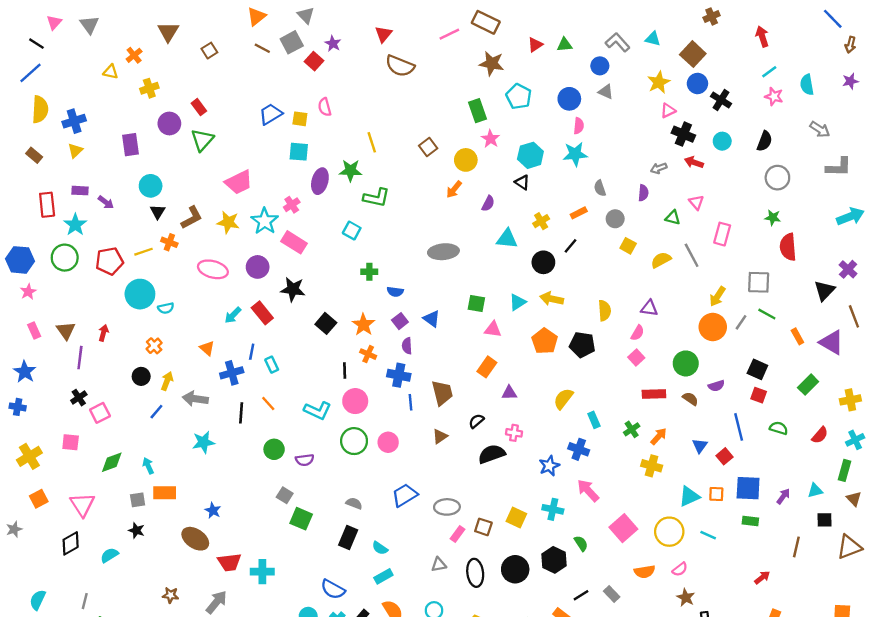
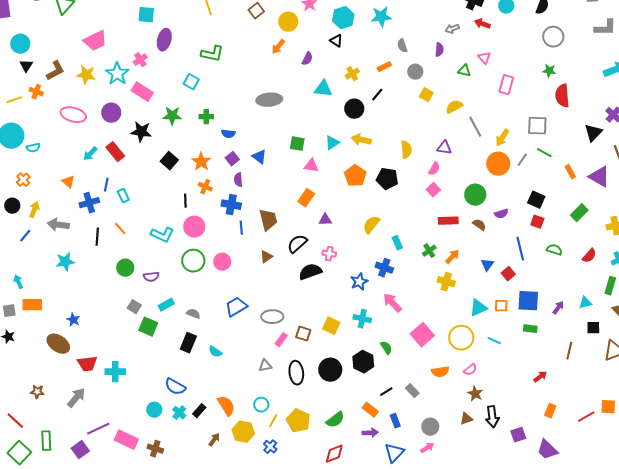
green star: (351, 171) -> (172, 116), moved
gray line: (692, 255) -> (475, 127), moved
black semicircle: (476, 421) -> (297, 244), size x1.5
cyan rectangle: (383, 576) -> (166, 305), moved

